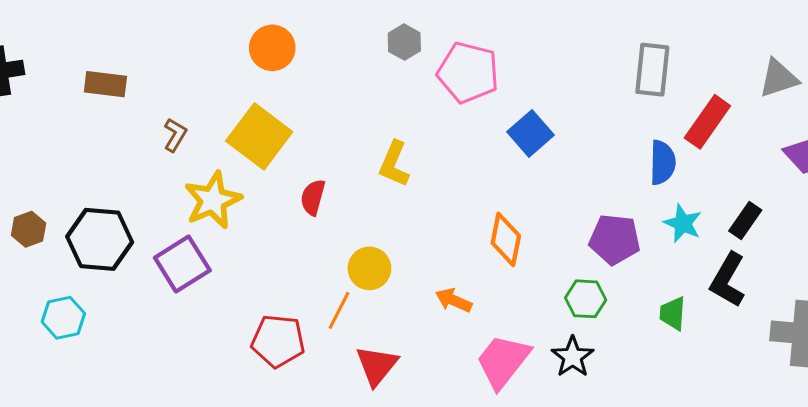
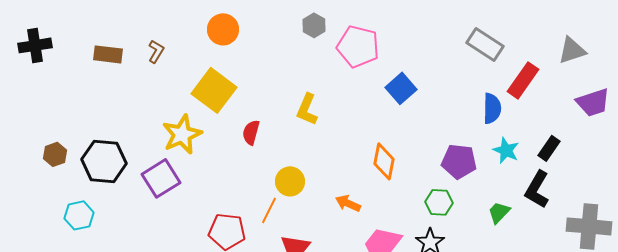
gray rectangle: (652, 70) -> (485, 44), turned -63
brown L-shape: (175, 135) -> (156, 51), moved
green trapezoid: (673, 313) -> (499, 212), turned 40

